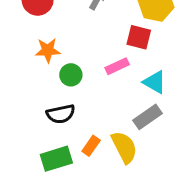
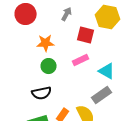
red square: (139, 37) -> (86, 35), moved
orange star: (48, 50) -> (46, 43), moved

